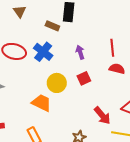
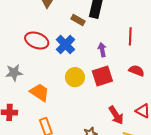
red line: (112, 48) -> (130, 36), moved
red square: (84, 78) -> (102, 76), size x1.5
orange trapezoid: (42, 103) -> (40, 92), moved

